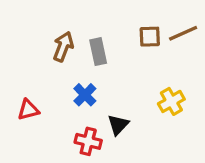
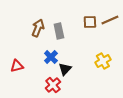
black triangle: (118, 125) -> (65, 69), moved
red cross: (88, 141) -> (53, 85), turned 35

